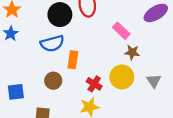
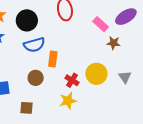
black circle: (60, 15) -> (27, 20), moved
pink rectangle: (121, 31) -> (101, 24), moved
brown star: (132, 52) -> (113, 43), moved

